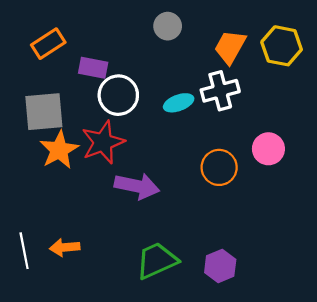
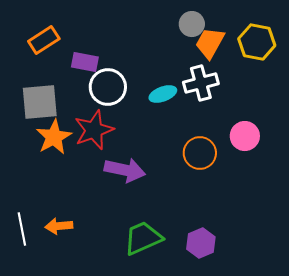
gray circle: (168, 26) -> (192, 24), moved

